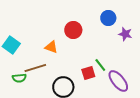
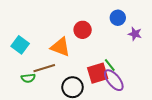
orange triangle: (51, 47) -> (60, 47), size x1.5
red square: (88, 73) -> (98, 73), size x1.5
purple ellipse: (118, 81) -> (114, 80), moved

